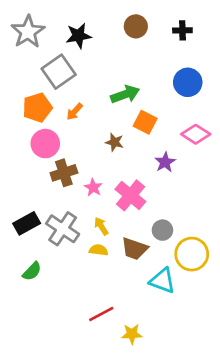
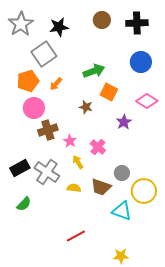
black cross: (182, 30) -> (137, 23), size x1.5
pink cross: (130, 195) -> (98, 147), size x0.7
yellow arrow: (101, 226) -> (78, 162), moved
yellow star: (132, 334) -> (121, 256), moved

